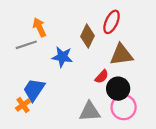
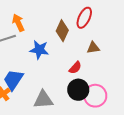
brown triangle: (121, 55) -> (93, 48), size x0.6
black circle: (118, 89) -> (78, 90), moved
gray triangle: (90, 112) -> (43, 100), moved

